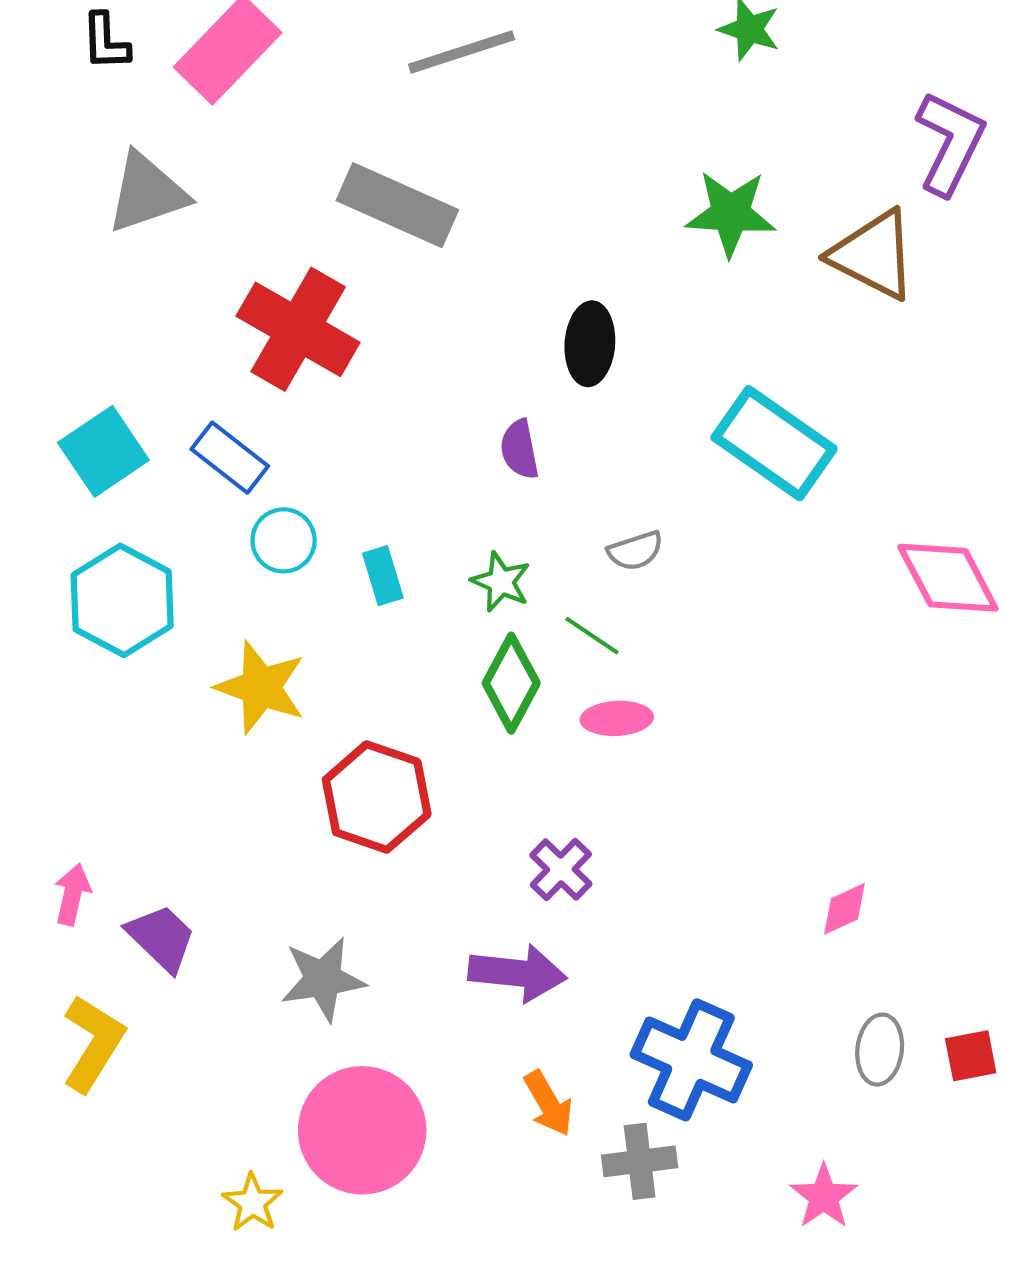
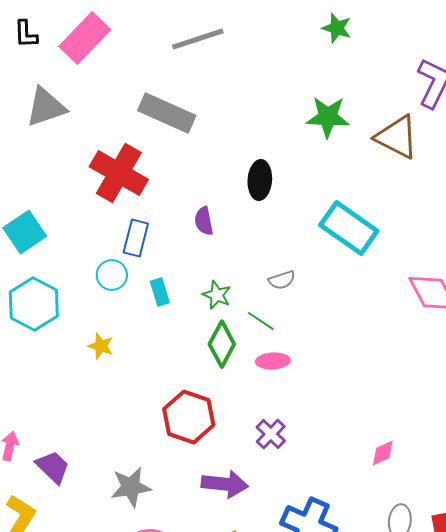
purple semicircle: (519, 449) -> (204, 221), moved
blue rectangle: (230, 458) -> (136, 238), moved, turned 66
yellow star: (261, 687) -> (101, 346), size x0.6
red hexagon: (377, 797) -> (189, 417), moved
purple cross: (561, 869) -> (271, 434), moved

